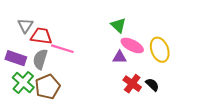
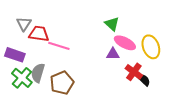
gray semicircle: (40, 59) -> (38, 73), moved
red cross: (132, 84) -> (134, 72), moved
brown pentagon: (48, 87) -> (62, 83), moved

